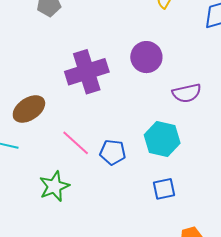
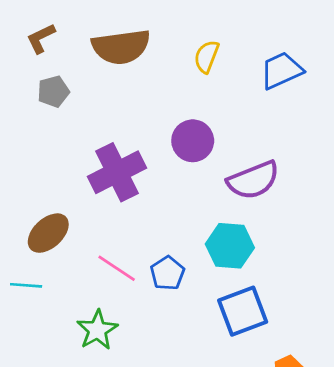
purple semicircle: (187, 93) -> (253, 180), size x1.4
blue pentagon: (113, 152) -> (167, 273), turned -30
blue square: (164, 189) -> (243, 311), size x1.6

